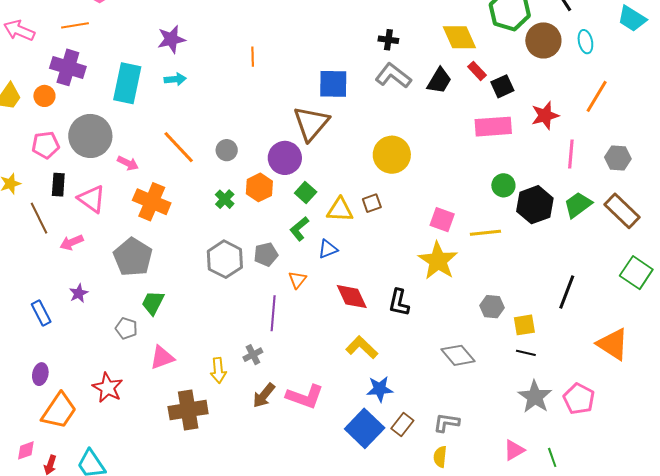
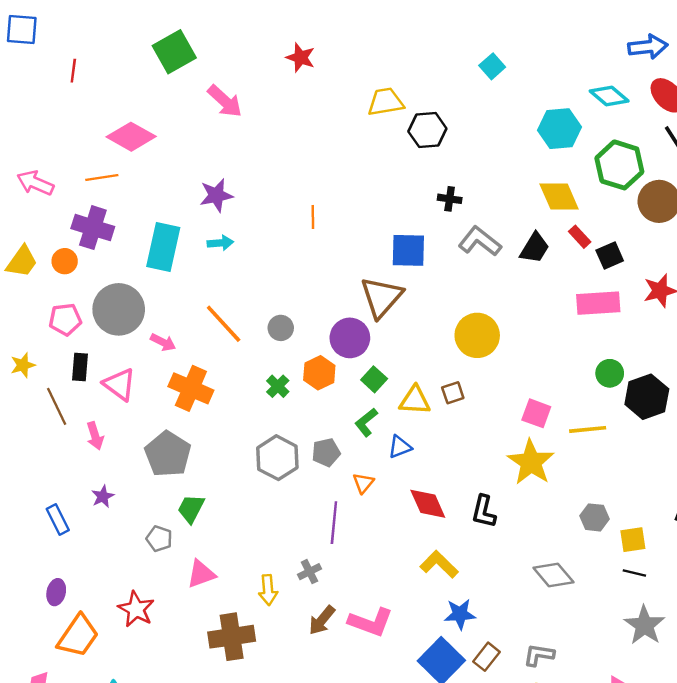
black cross: (388, 40) -> (450, 199), moved
pink arrow: (72, 242) -> (95, 436), turned -85

